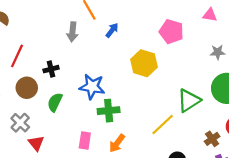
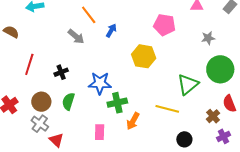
gray arrow: (72, 32) -> (76, 37), turned -48
brown circle: (27, 88) -> (41, 102), moved
yellow line: (163, 125) -> (167, 109), turned 65
orange arrow: (117, 143) -> (133, 121), moved

